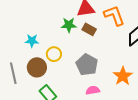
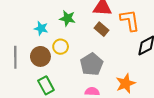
green star: (69, 25) -> (67, 18), moved

